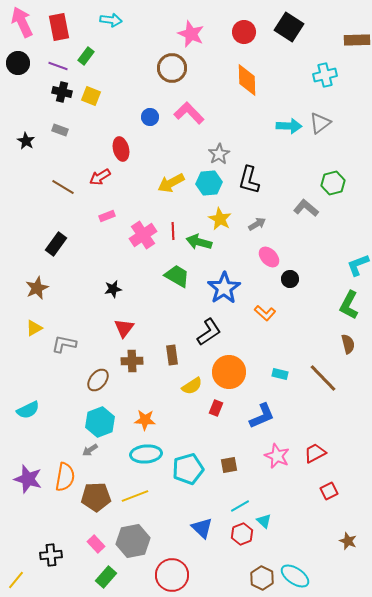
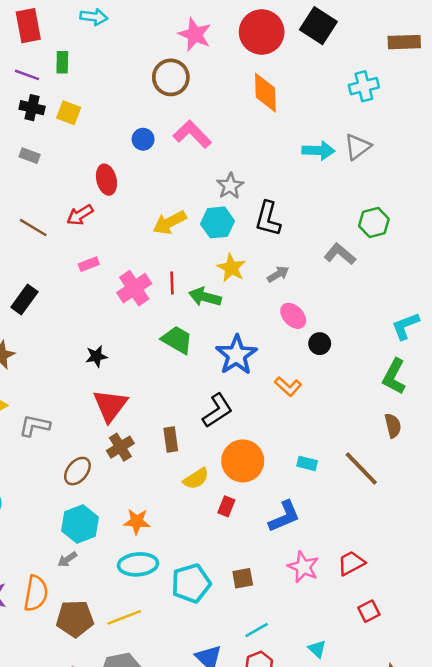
red circle: (244, 32) -> (262, 32), size x1.5
green rectangle: (86, 56) -> (62, 62), turned -36
red triangle: (124, 328) -> (110, 405), size x1.4
brown cross: (132, 361) -> (120, 447), turned -30
cyan triangle: (264, 521) -> (317, 649), moved

